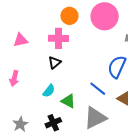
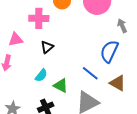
pink cross: (58, 38) -> (39, 18), moved
pink triangle: (21, 40) -> (16, 39), moved

